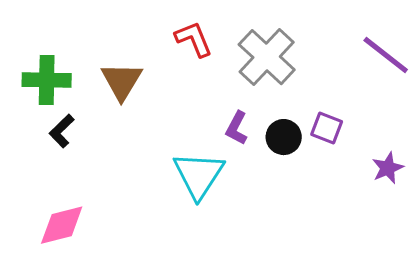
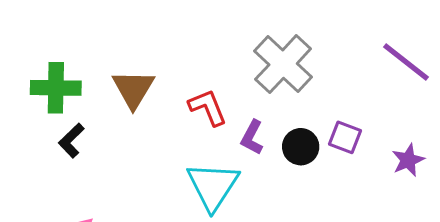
red L-shape: (194, 39) -> (208, 107), moved
purple star: (388, 168) -> (408, 160), moved

